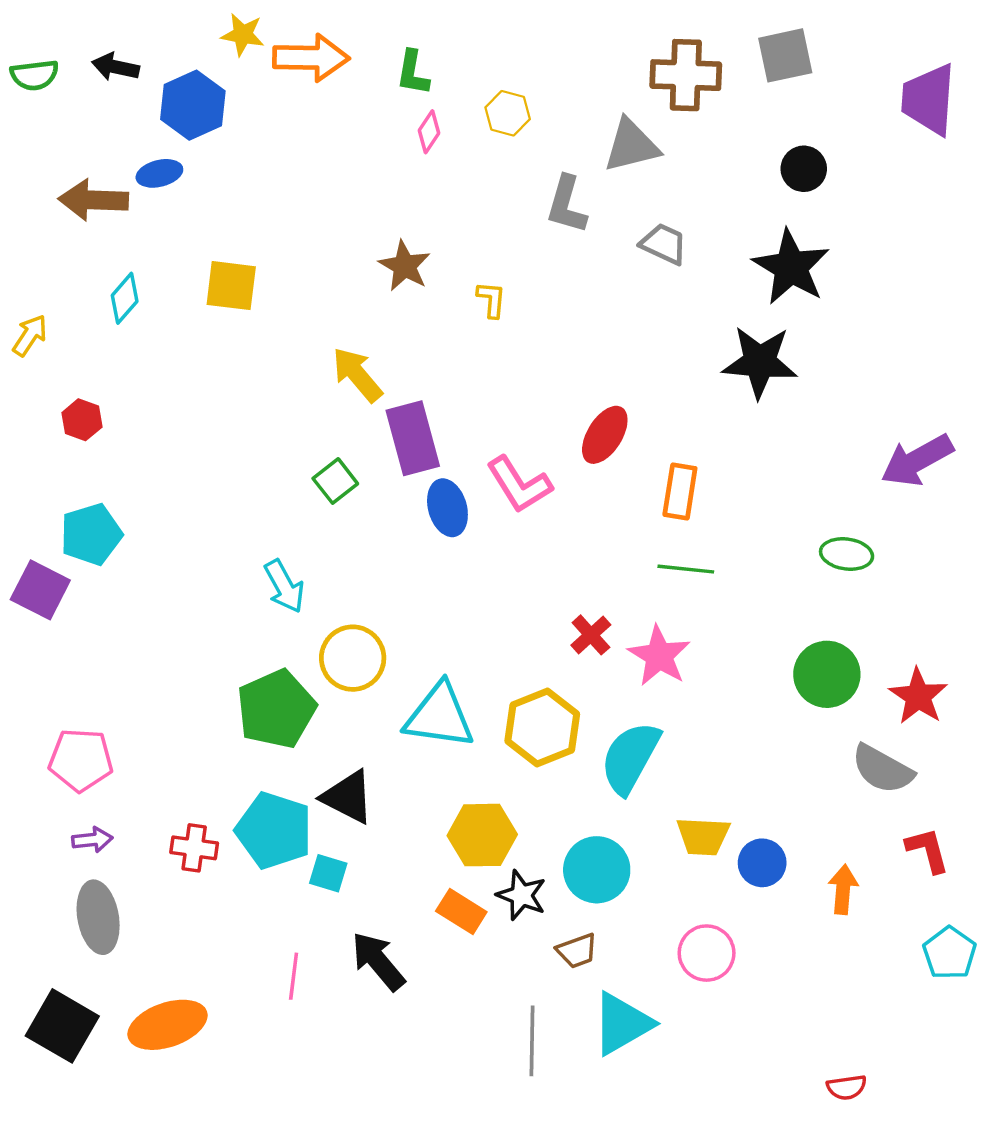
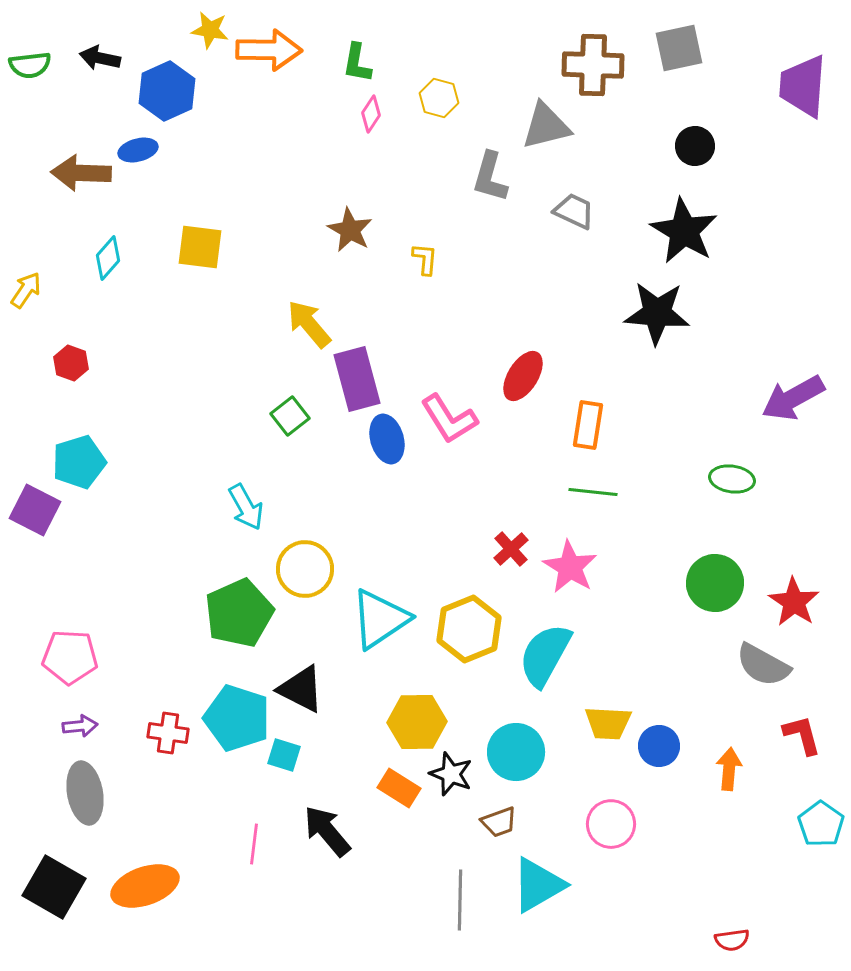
cyan triangle: (439, 716) -> (380, 619), turned -42

